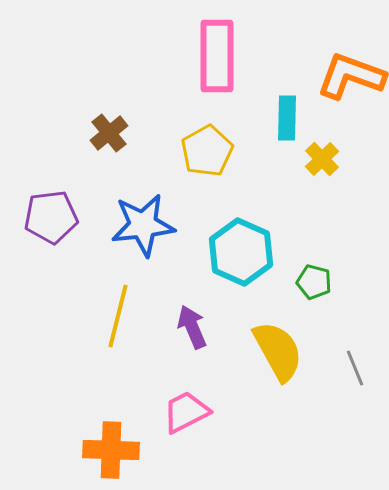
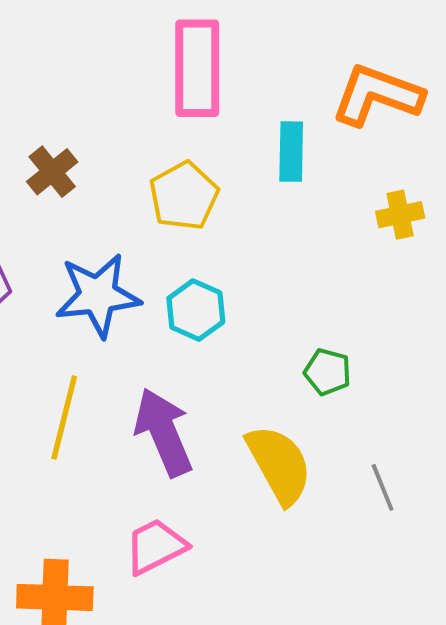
yellow cross: (322, 159) -> (400, 215), moved, turned 32
cyan hexagon: (241, 252) -> (196, 310), moved, size x0.7
purple arrow: (192, 327) -> (164, 432), size x1.5

